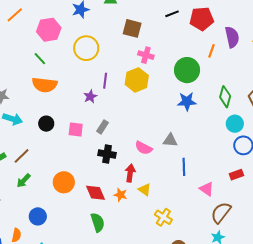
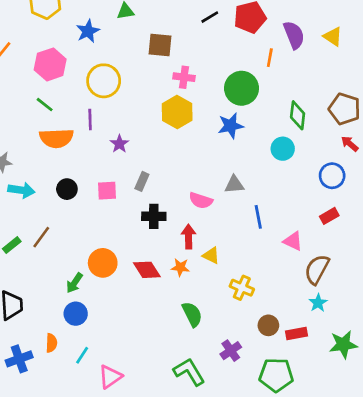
purple line: (105, 81) -> (90, 120), moved
blue star: (187, 101) -> (231, 126), moved
cyan circle: (235, 124) -> (283, 149), moved
green arrow: (24, 181) -> (74, 283), moved
green semicircle: (98, 222) -> (192, 314), moved

